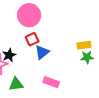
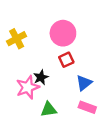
blue triangle: (42, 52) -> (84, 83), moved

